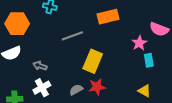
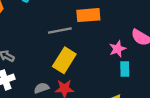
gray line: (72, 36) -> (60, 30), moved

